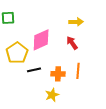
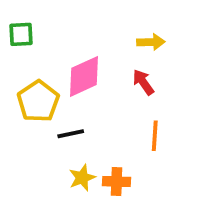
orange cross: (58, 74) -> (117, 182), moved
yellow star: (52, 95) -> (82, 178), moved

